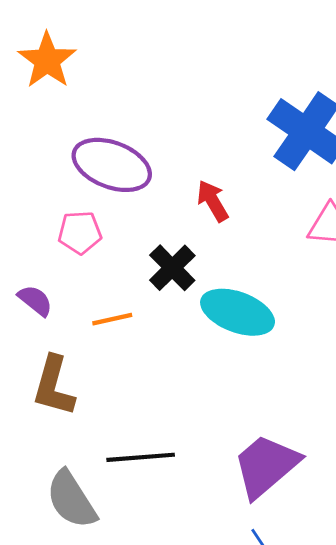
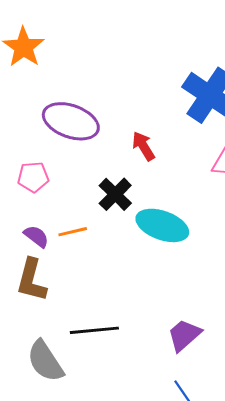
pink pentagon: (80, 232) -> (33, 177), moved
purple semicircle: (35, 300) -> (36, 236), moved
purple trapezoid: (266, 466) -> (184, 335), size x0.7

